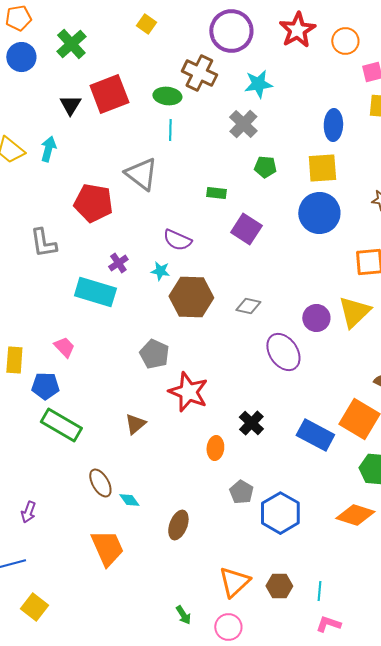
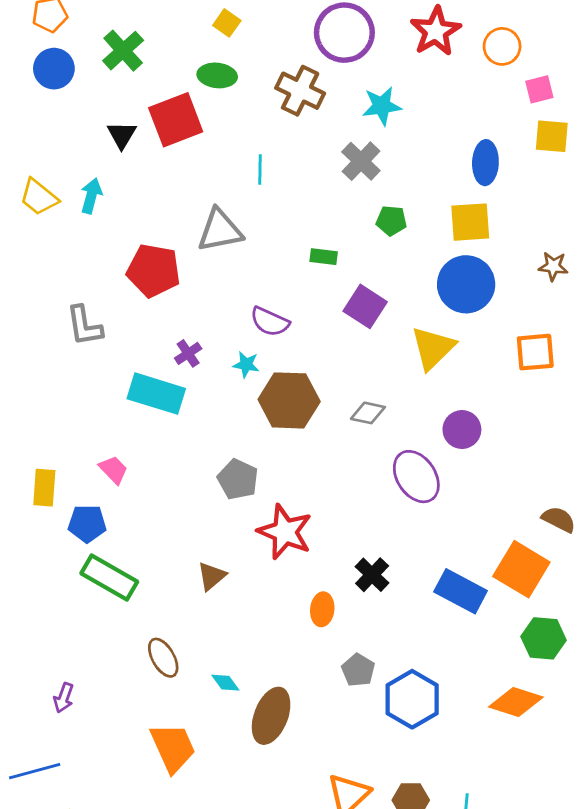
green ellipse: (167, 96) -> (217, 75), moved
gray triangle: (141, 174) -> (220, 230), turned -48
yellow triangle: (354, 312) -> (433, 348), moved
cyan diamond: (129, 500) -> (225, 683), moved
brown ellipse: (178, 525) -> (271, 716), size x1.4

